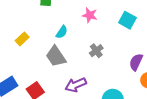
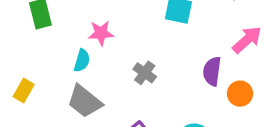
pink star: (90, 15) -> (101, 33), moved

